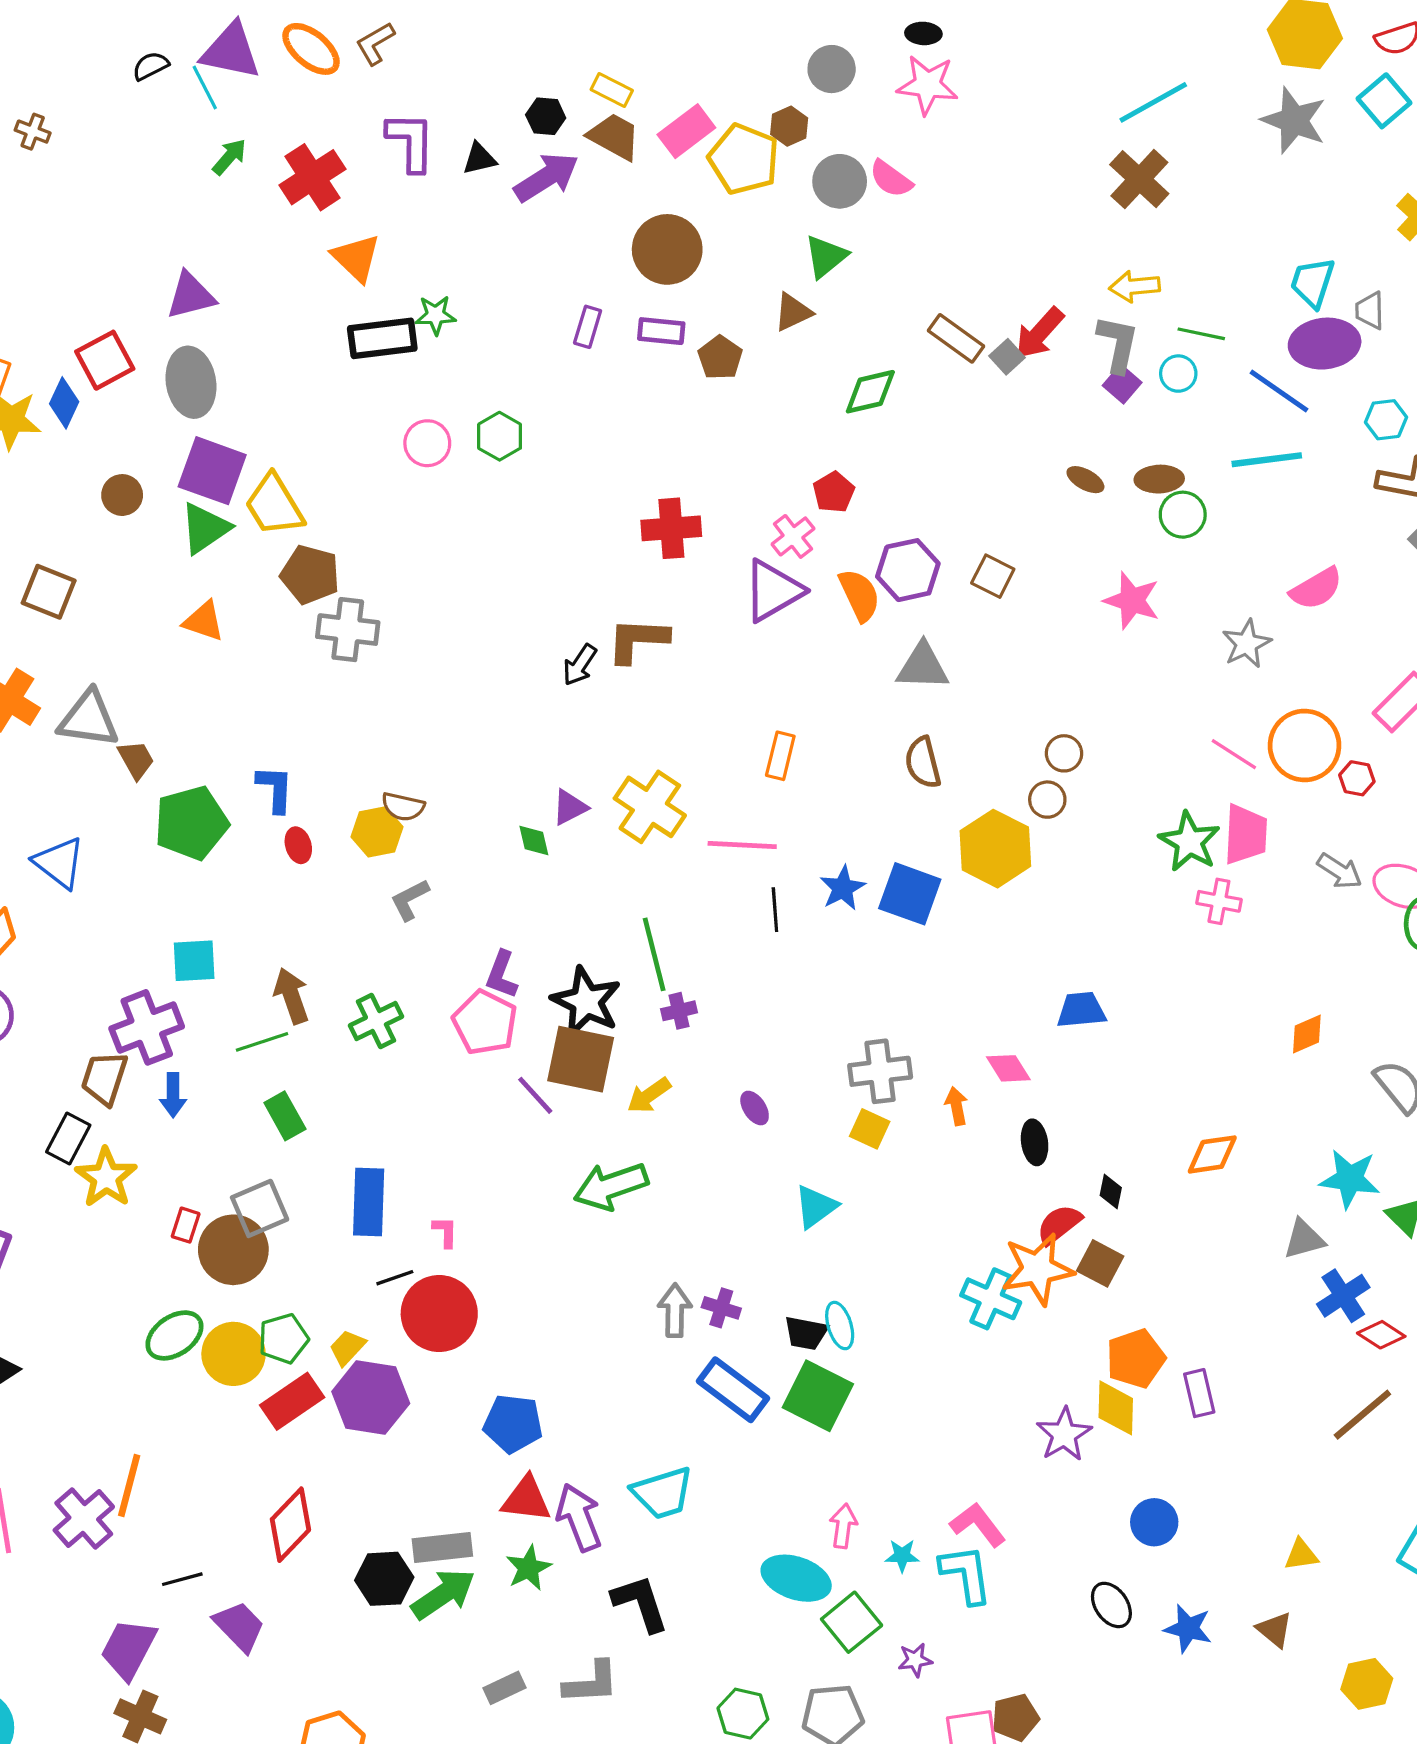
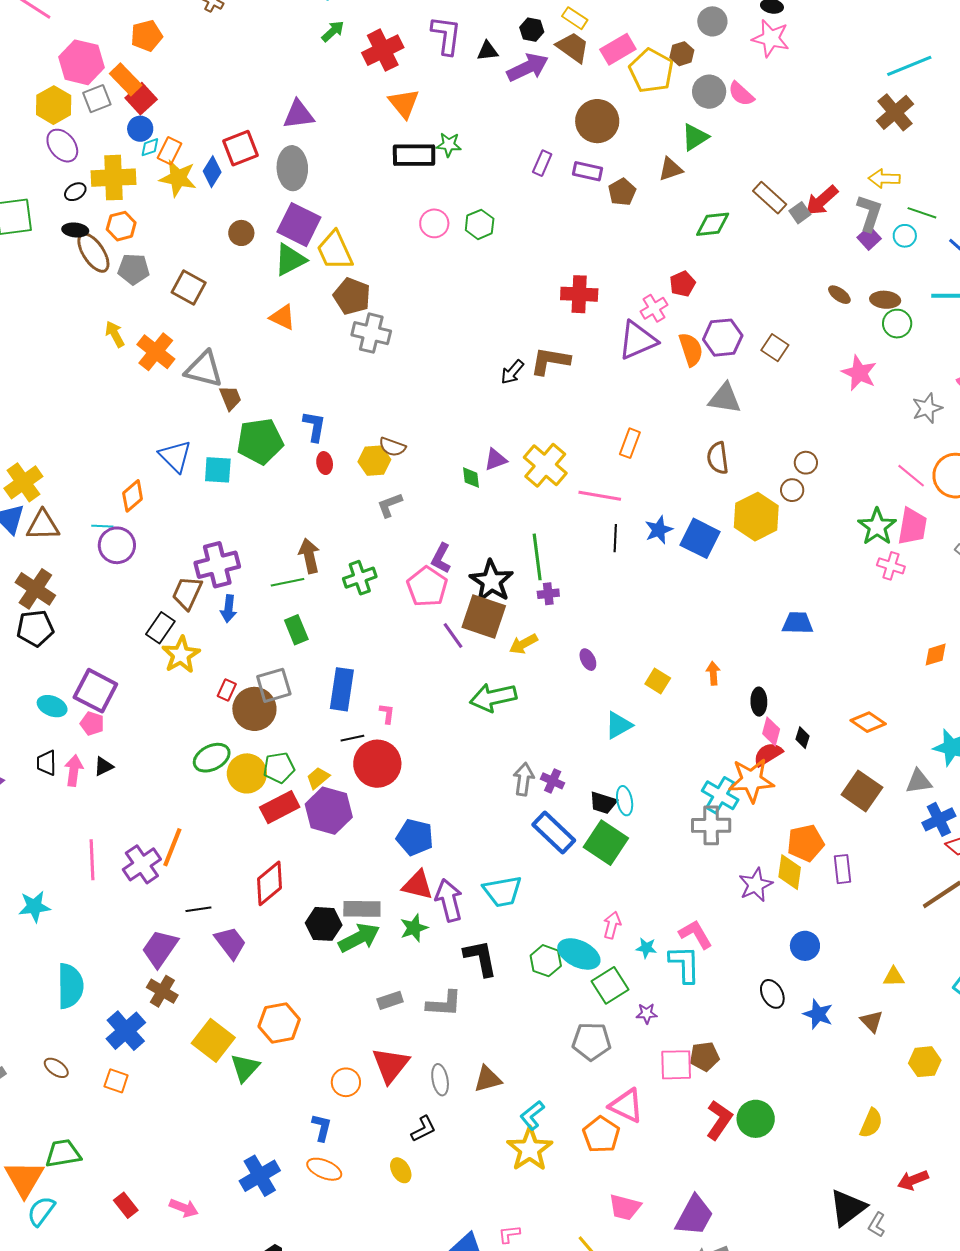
cyan square: (194, 961) -> (218, 470), moved
pink diamond: (1008, 1068) -> (771, 731), moved, turned 40
gray cross: (880, 1071) -> (711, 825), moved
orange diamond: (1212, 1154) -> (868, 722), turned 36
brown square: (1100, 1263) -> (862, 791), moved, size x1.4
green hexagon: (743, 1714) -> (546, 961), moved

